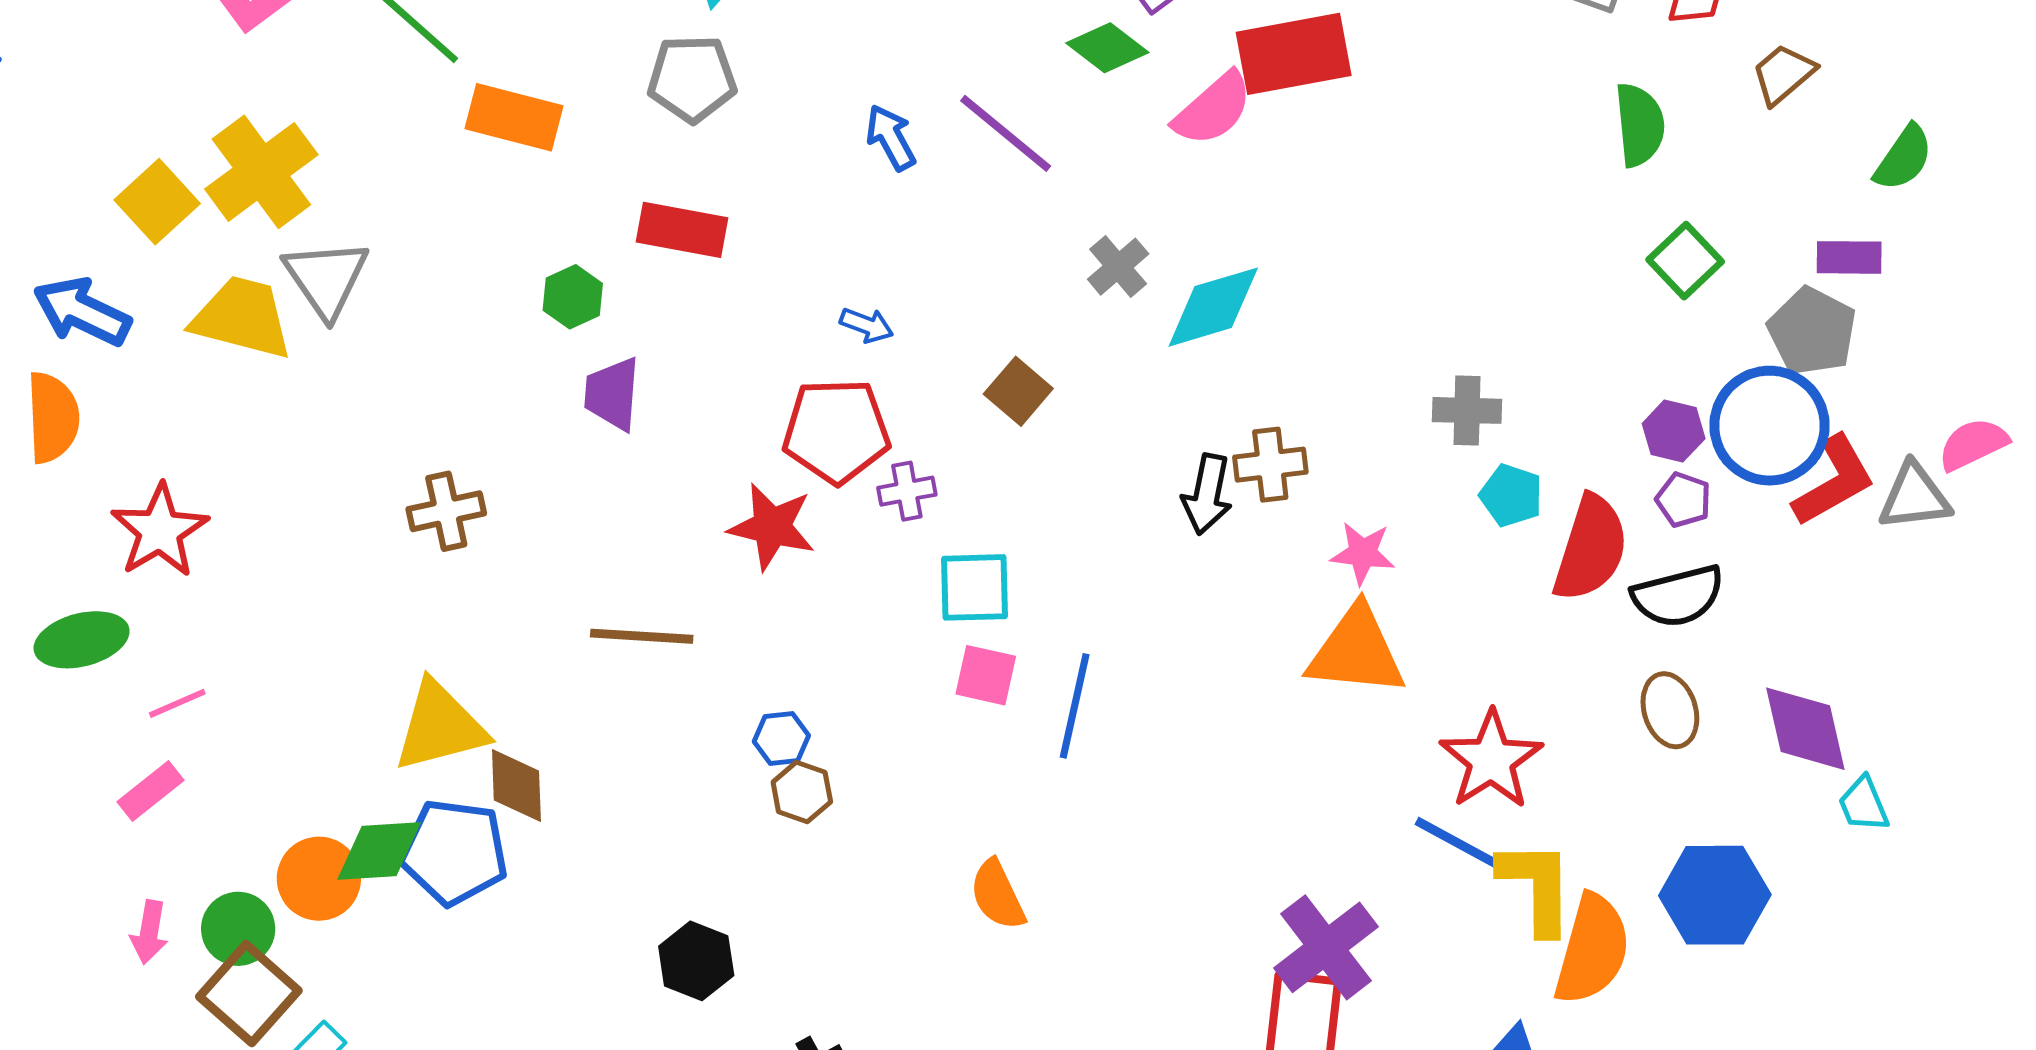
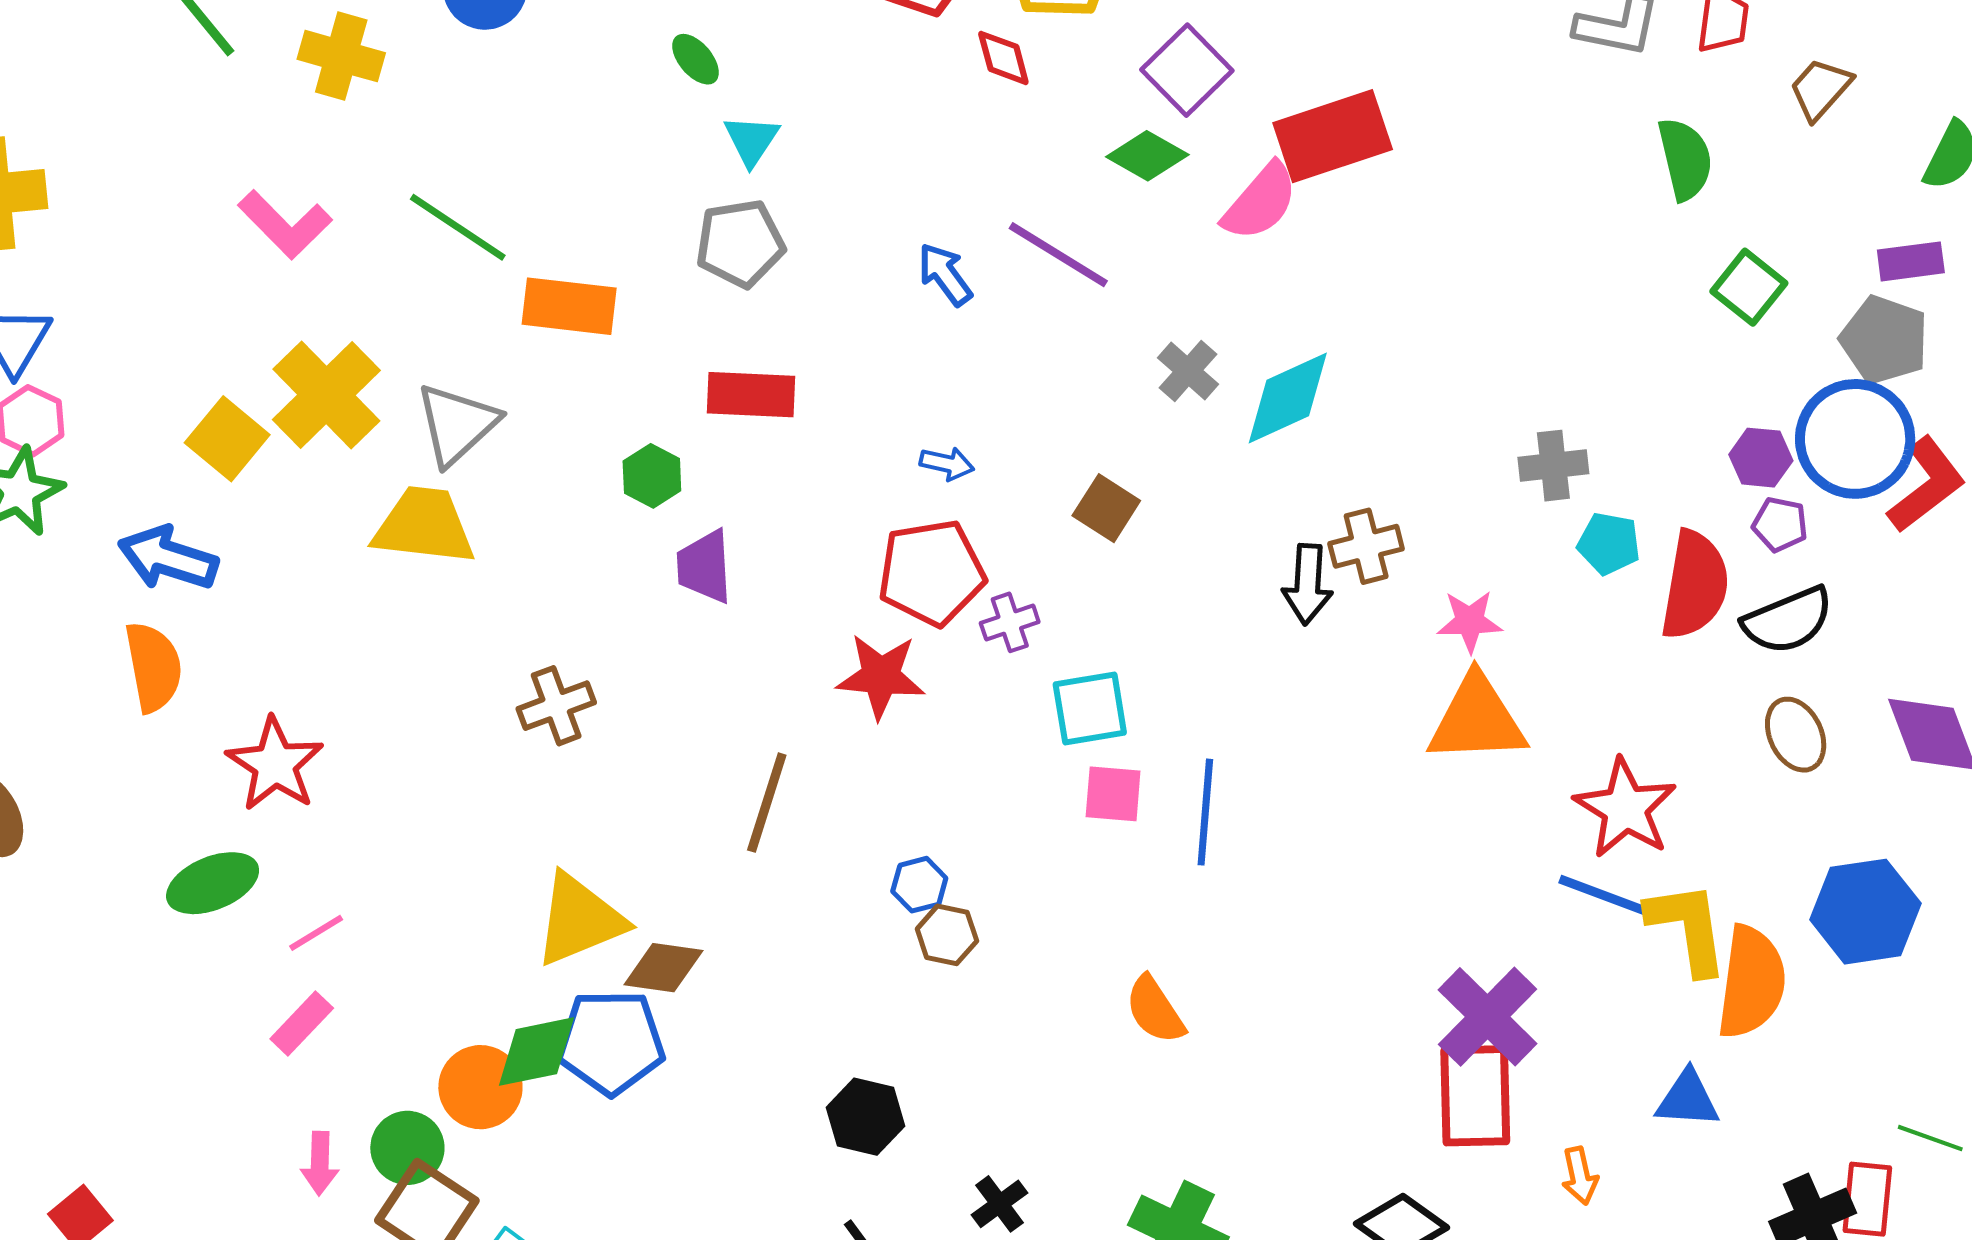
gray triangle: (326, 278) -> (457, 424), moved, turned 30
yellow trapezoid: (242, 317) -> (424, 526), moved
brown line: (642, 636) -> (767, 803), turned -68
brown diamond: (516, 785) -> (663, 968), turned -72

